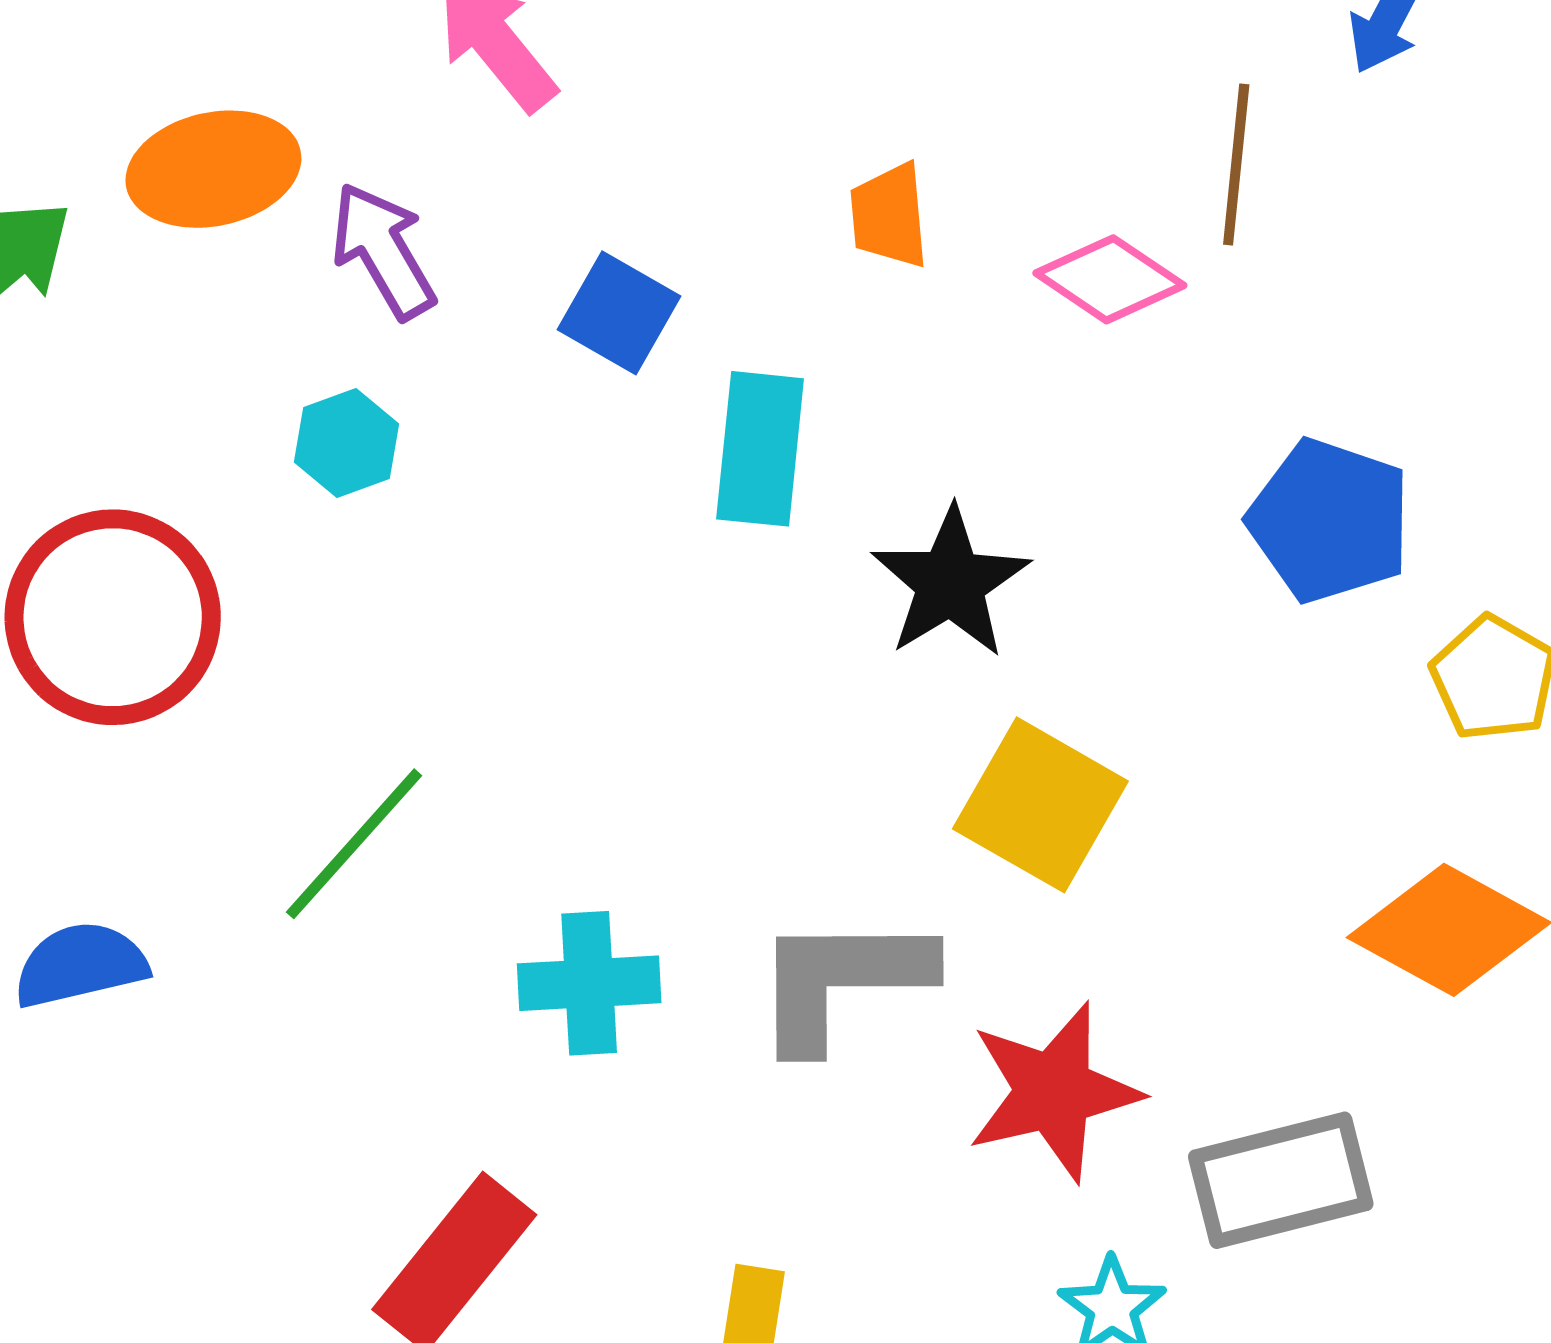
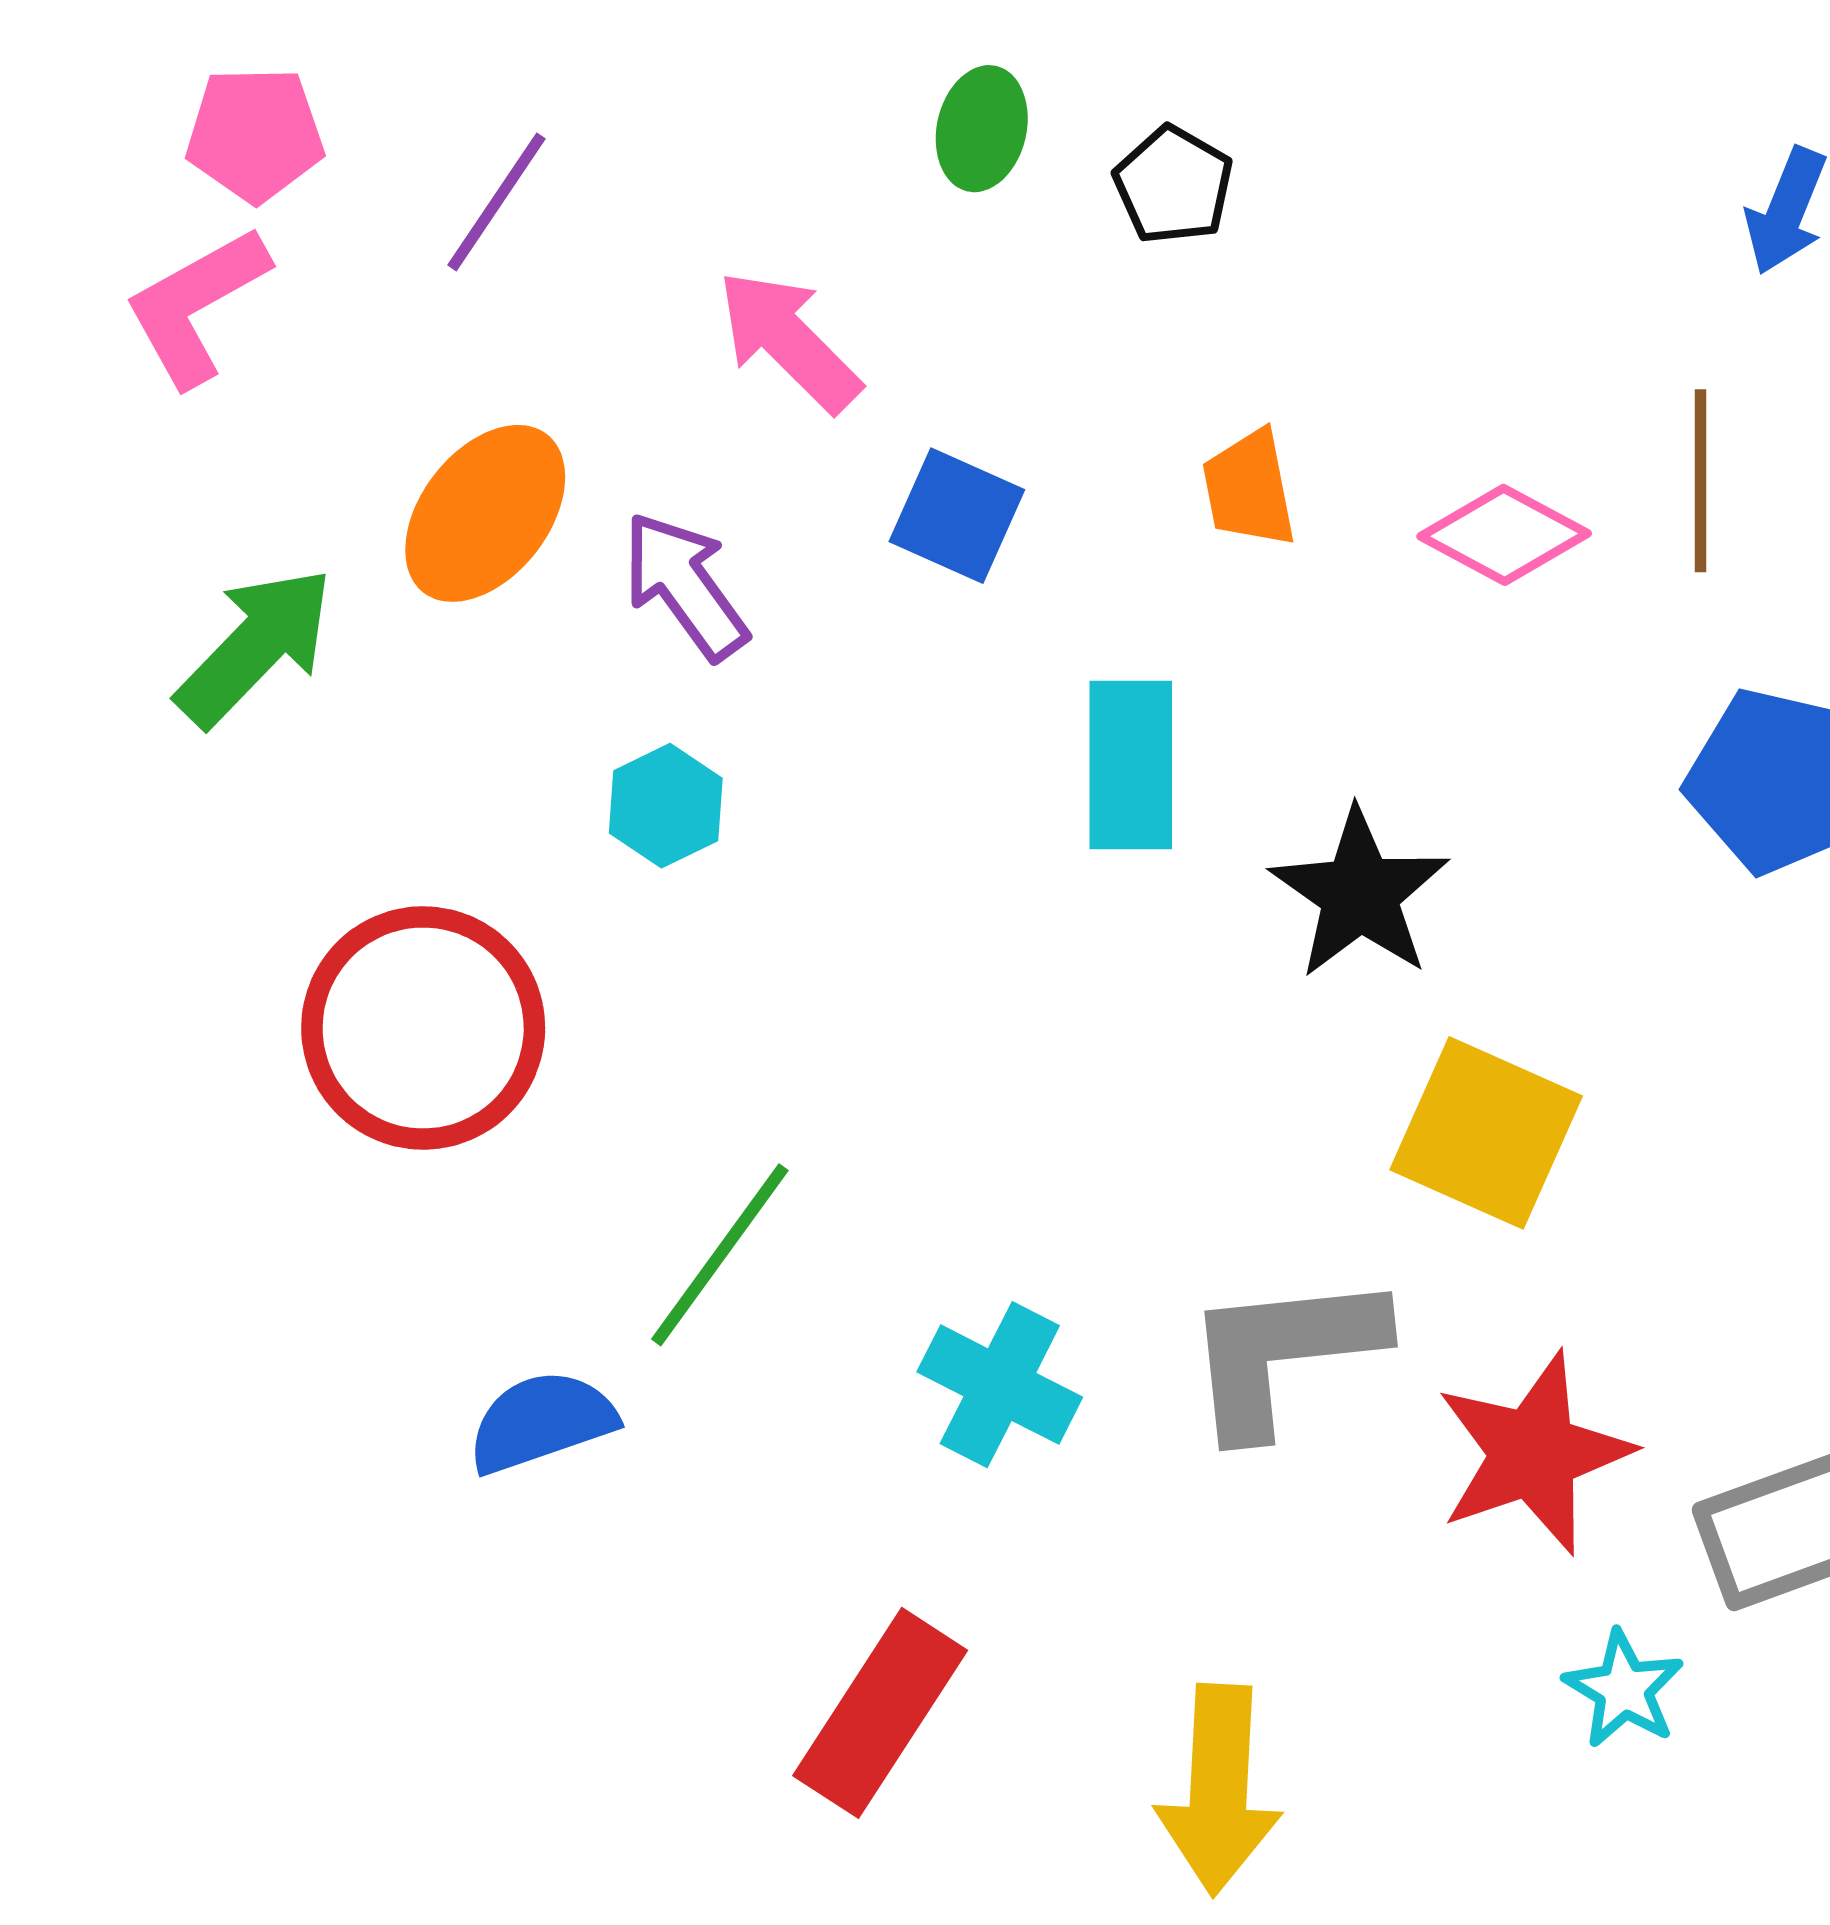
brown line: (1236, 164) -> (1701, 481), moved
orange ellipse: (213, 169) -> (485, 513), turned -34
blue square: (619, 313) -> (957, 516), moved
blue semicircle: (80, 965) -> (542, 1422), moved
cyan cross: (589, 983) -> (1000, 1385), turned 36

